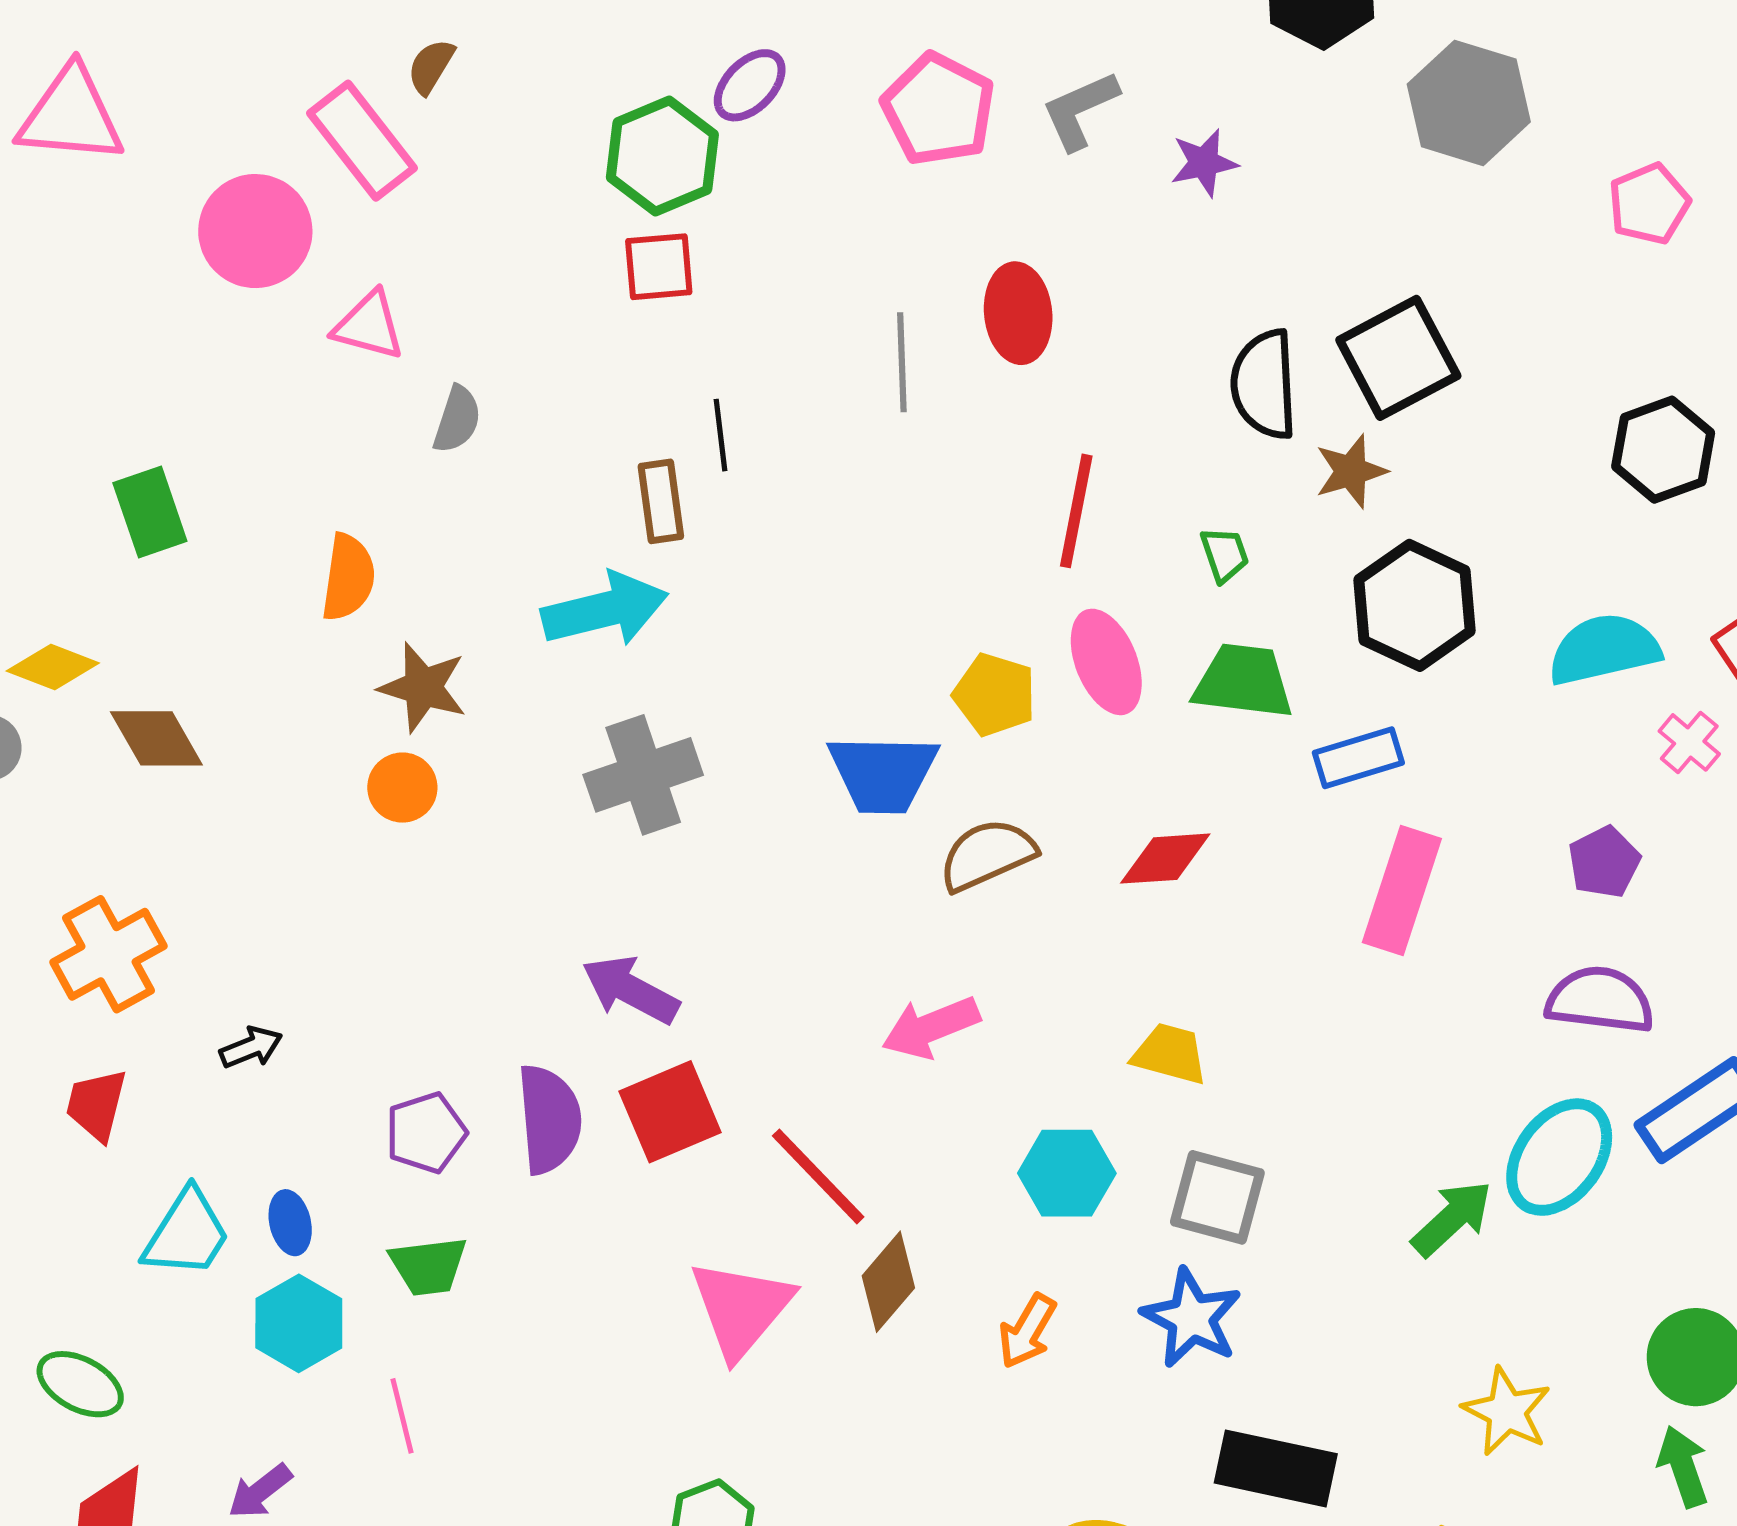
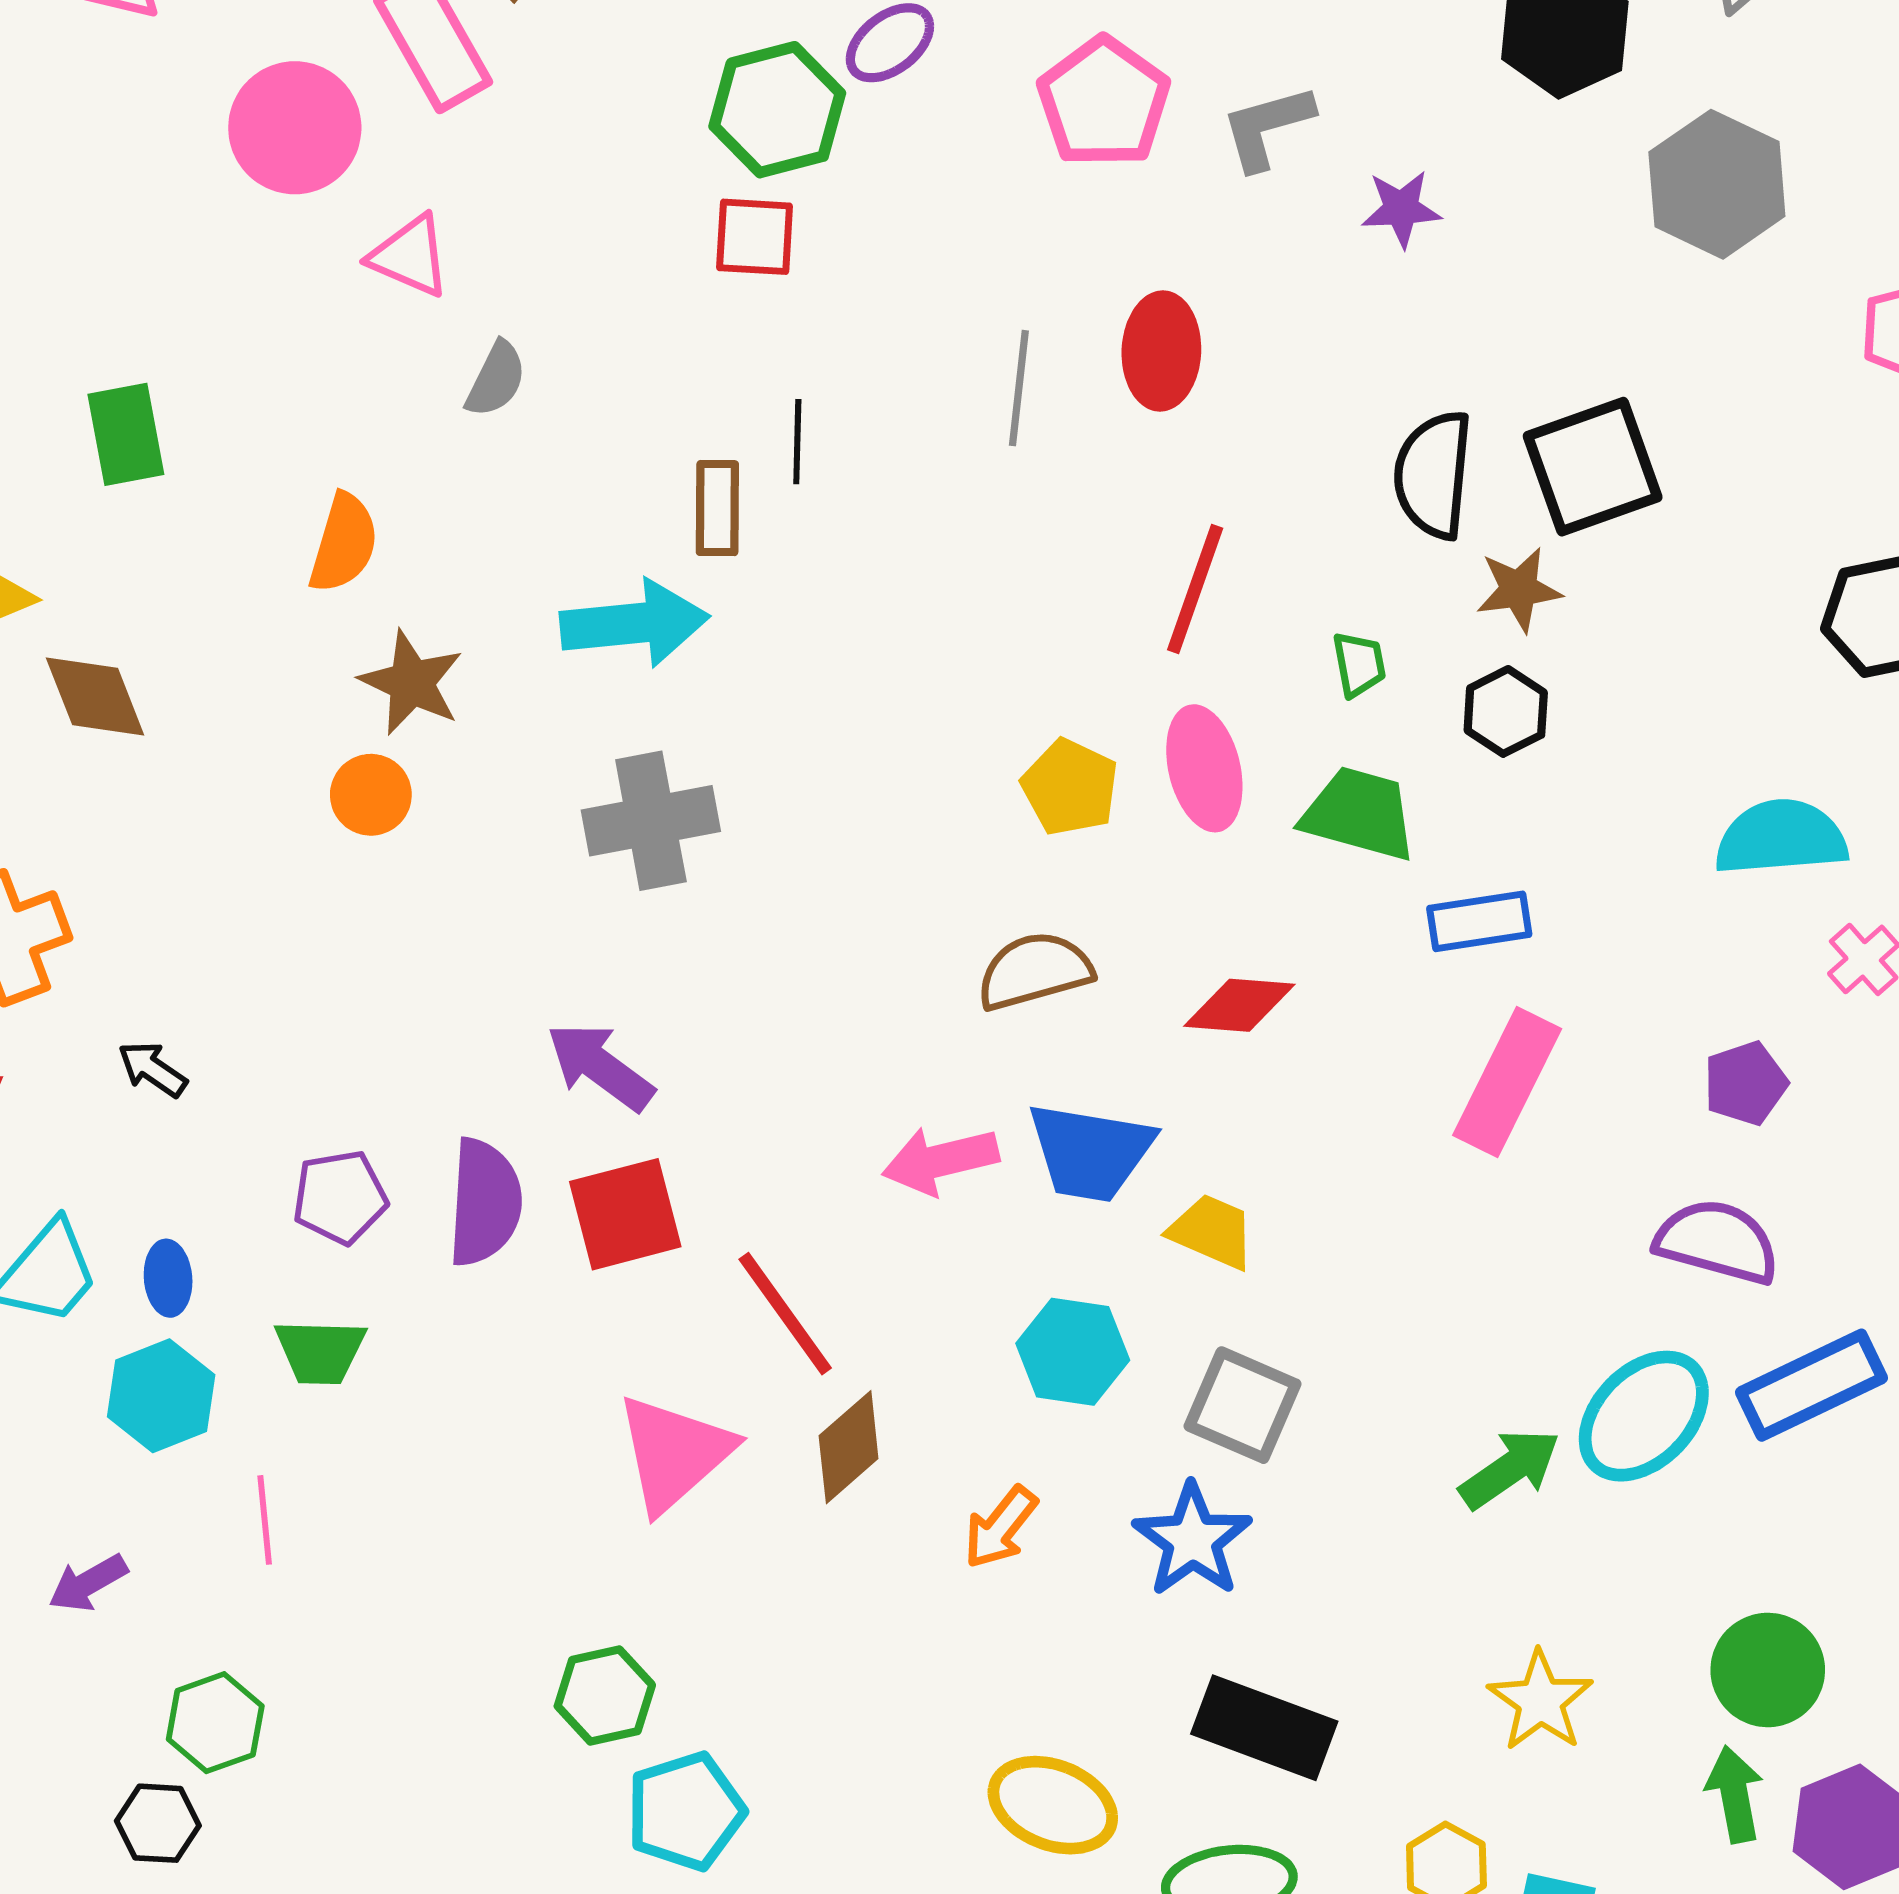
black hexagon: (1415, 605) -> (1506, 711), moved, size x0.6
blue trapezoid: (883, 773) -> (1090, 1152), moved
black arrow: (251, 1047) -> (152, 1069), turned -132

